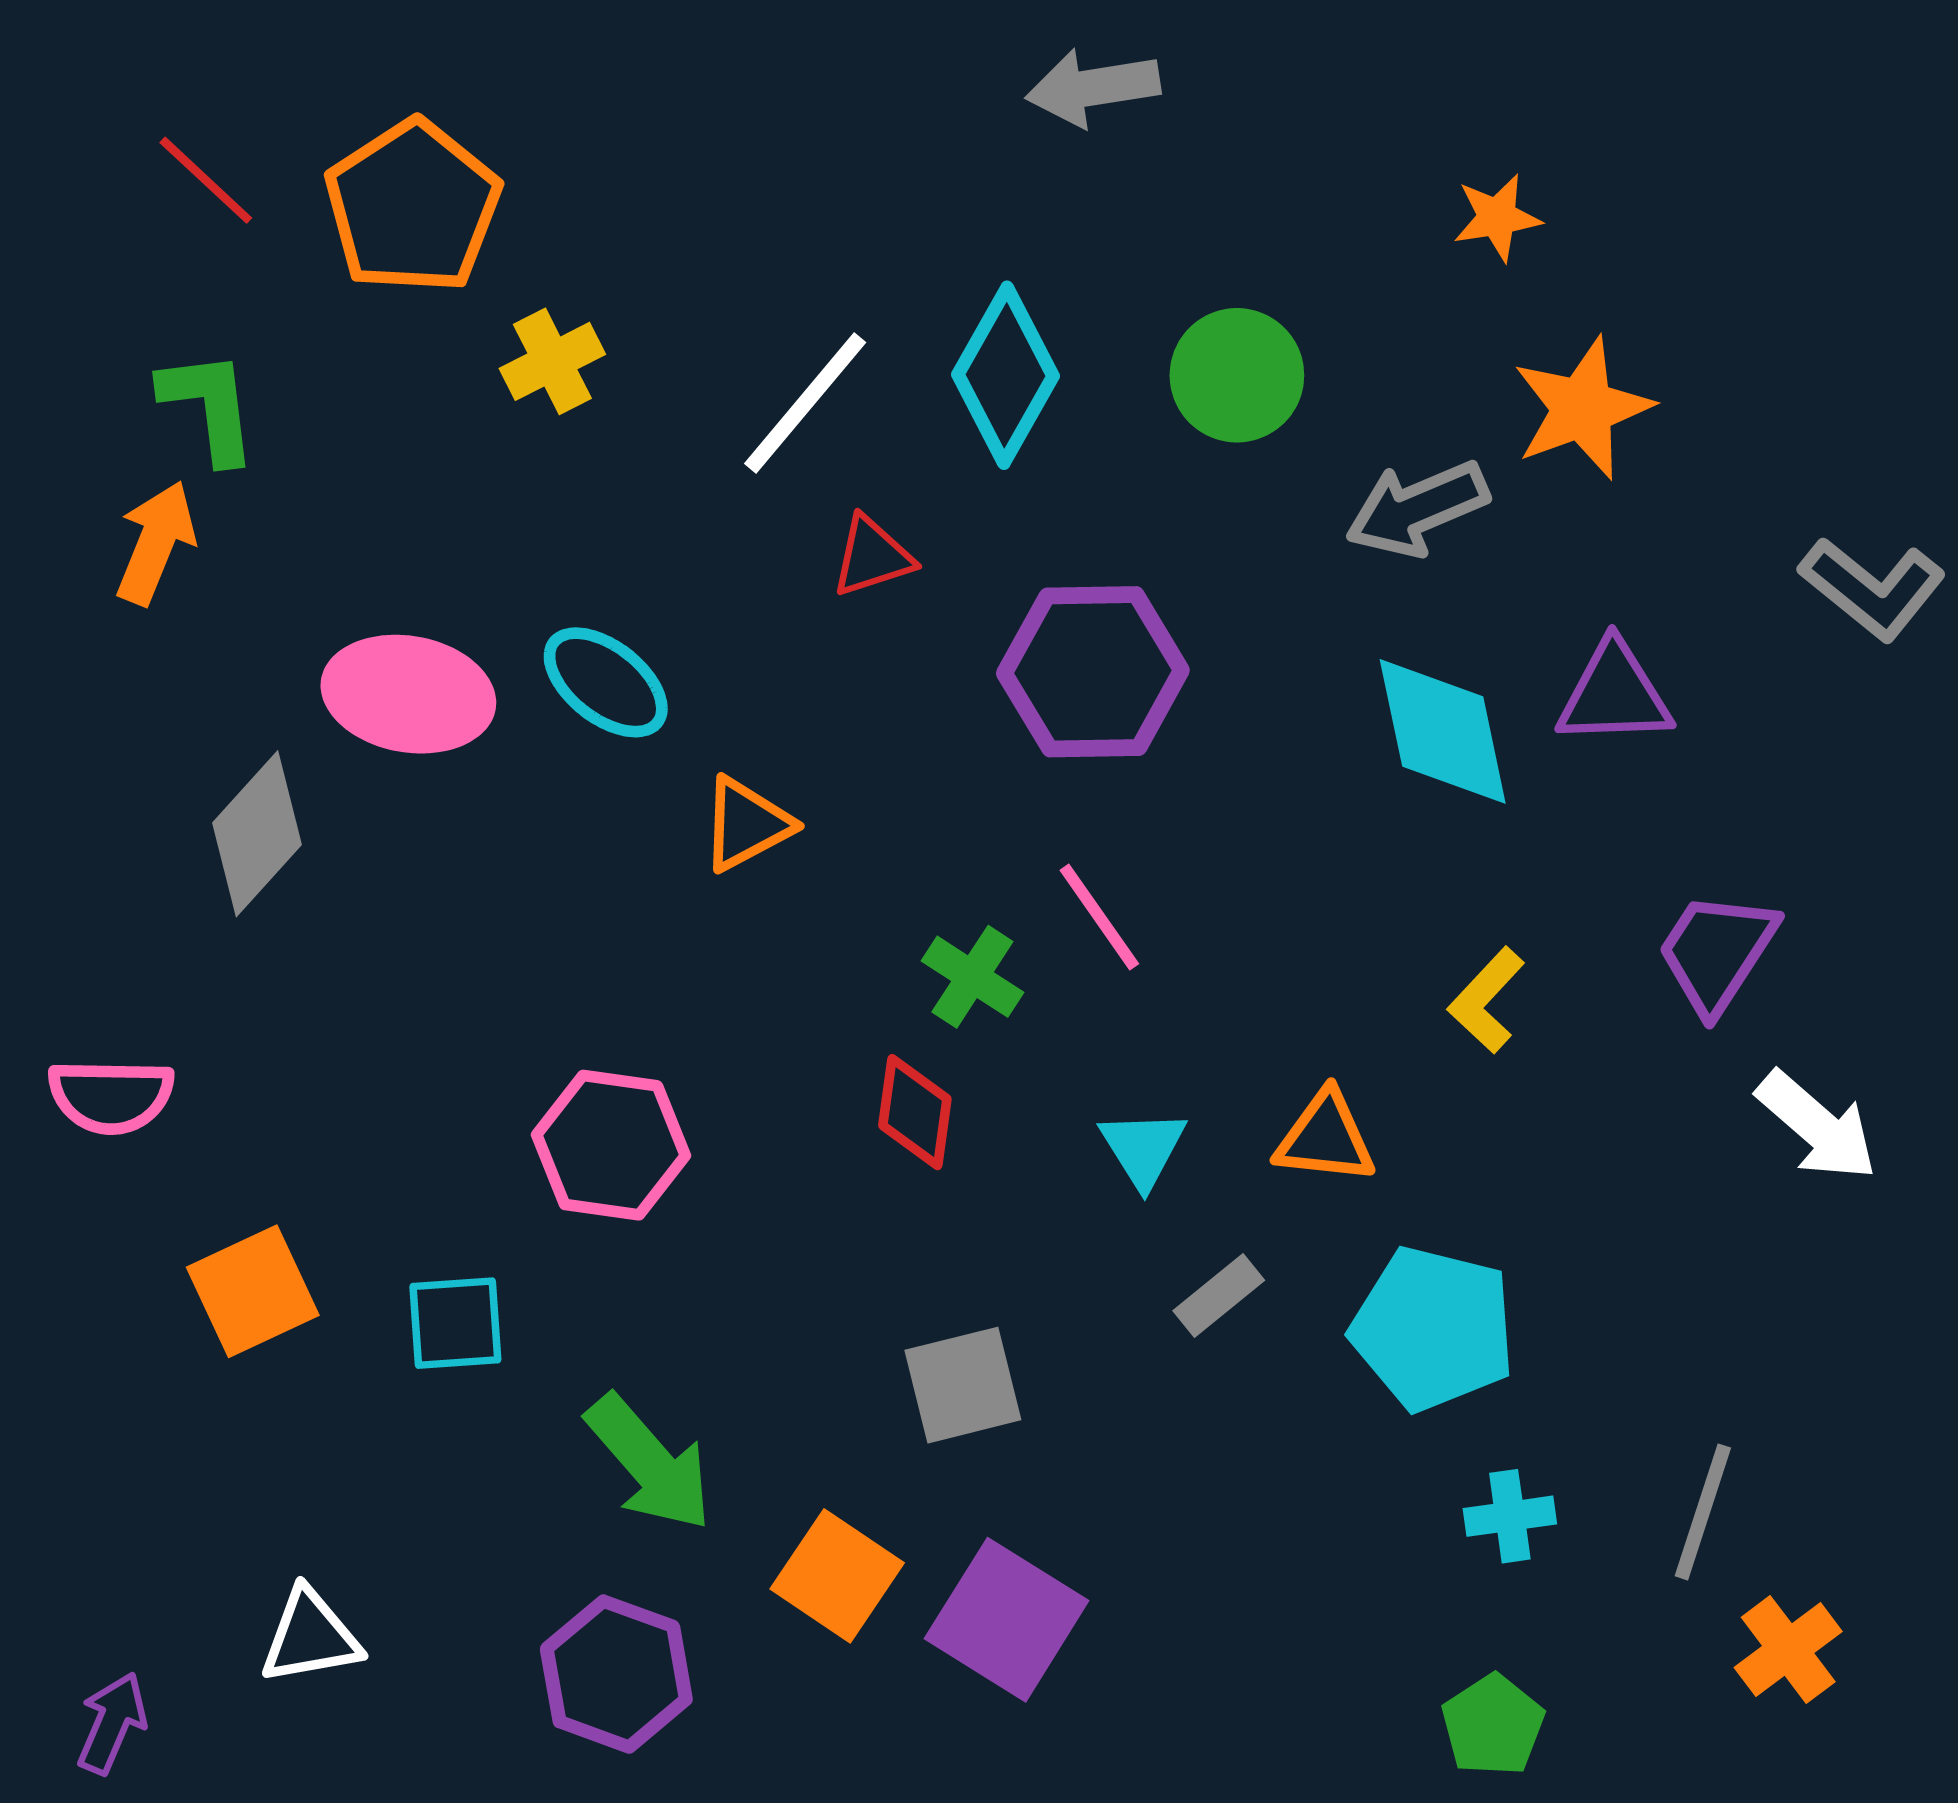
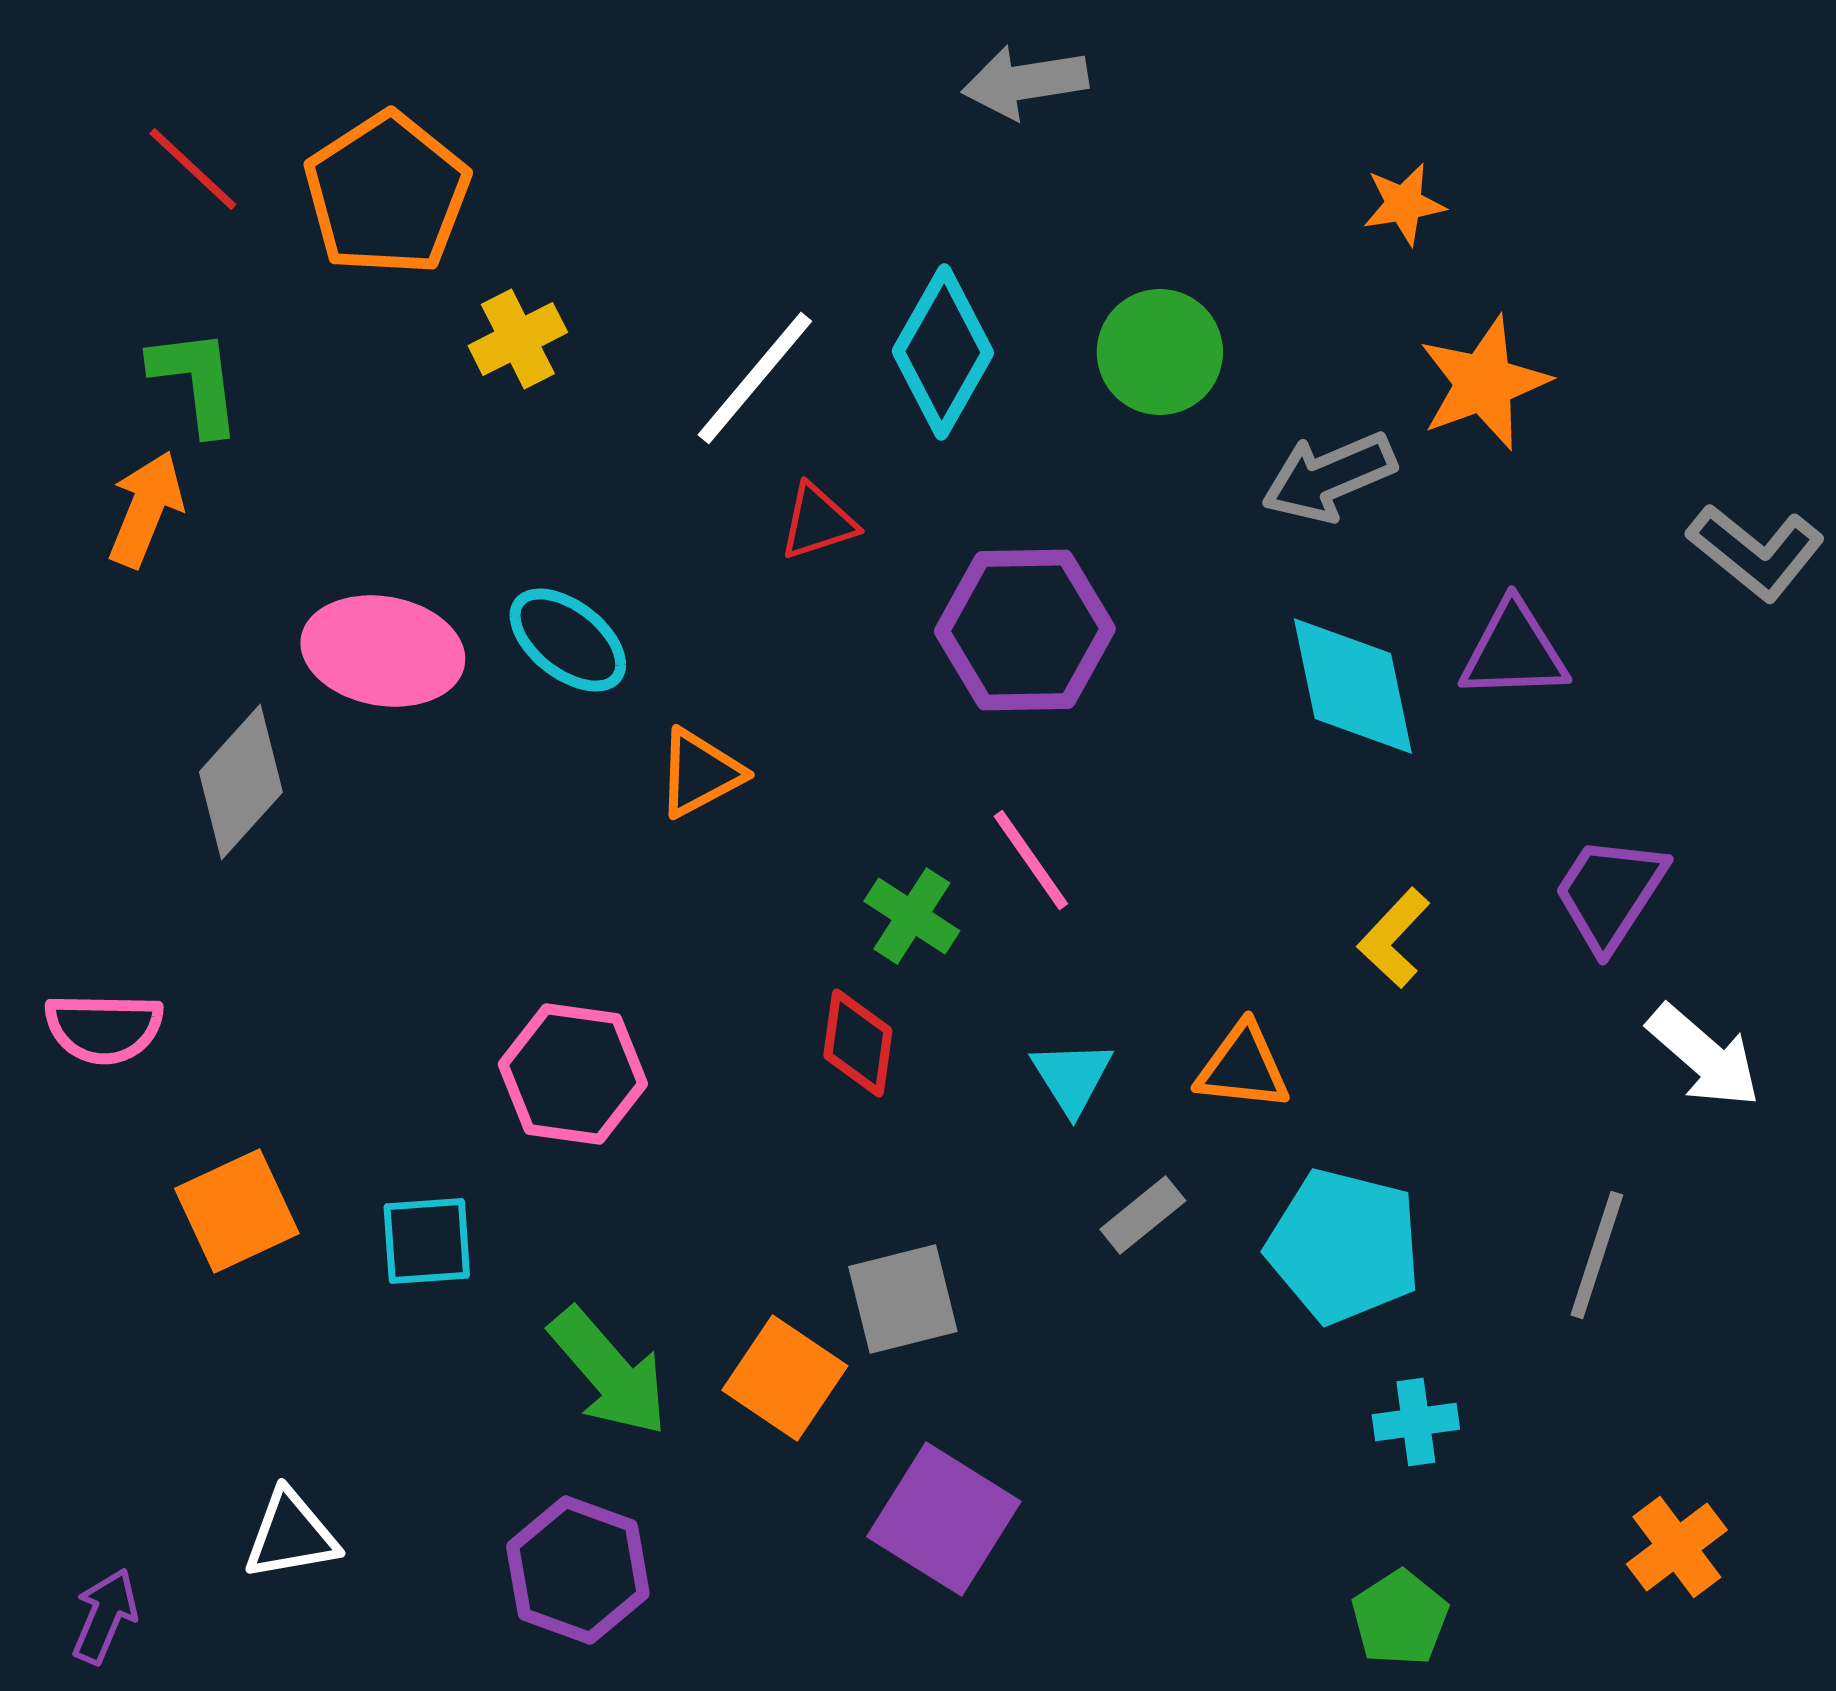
gray line: (1703, 1512) -> (1597, 1255), moved
orange square: (837, 1576) -> (785, 1378), moved

